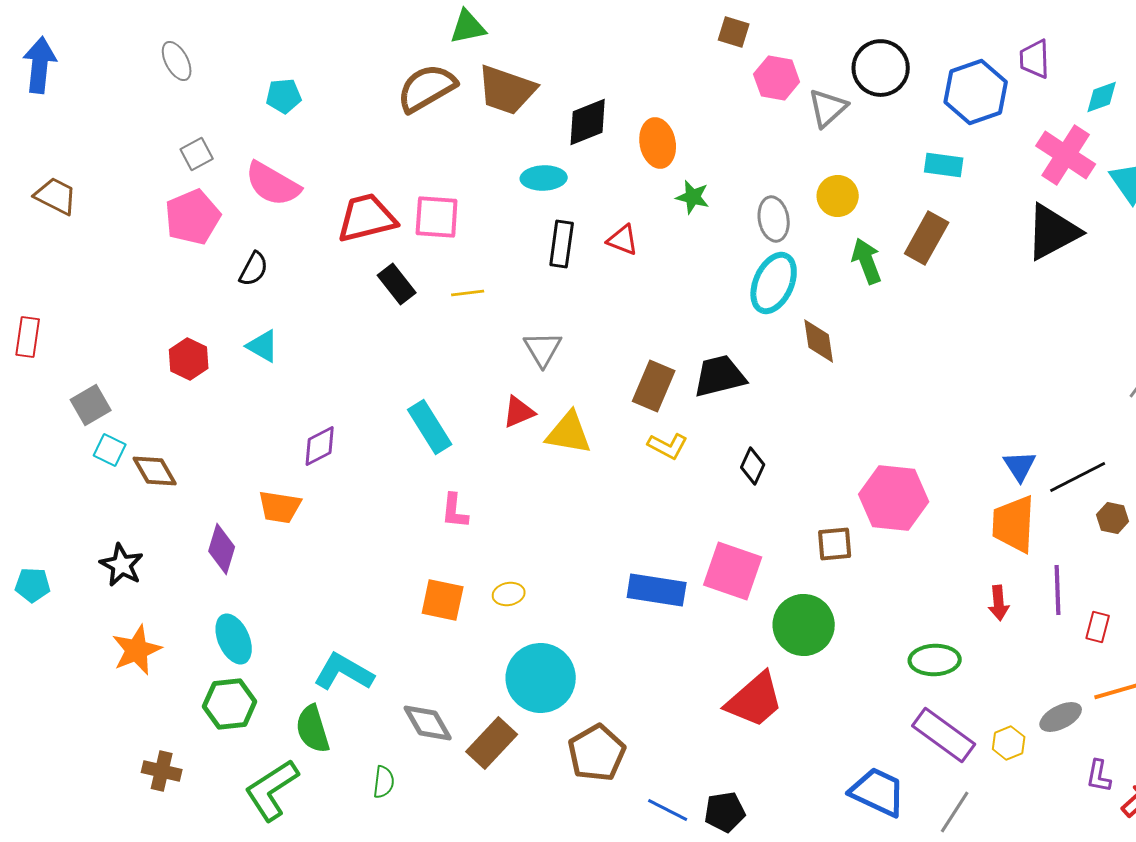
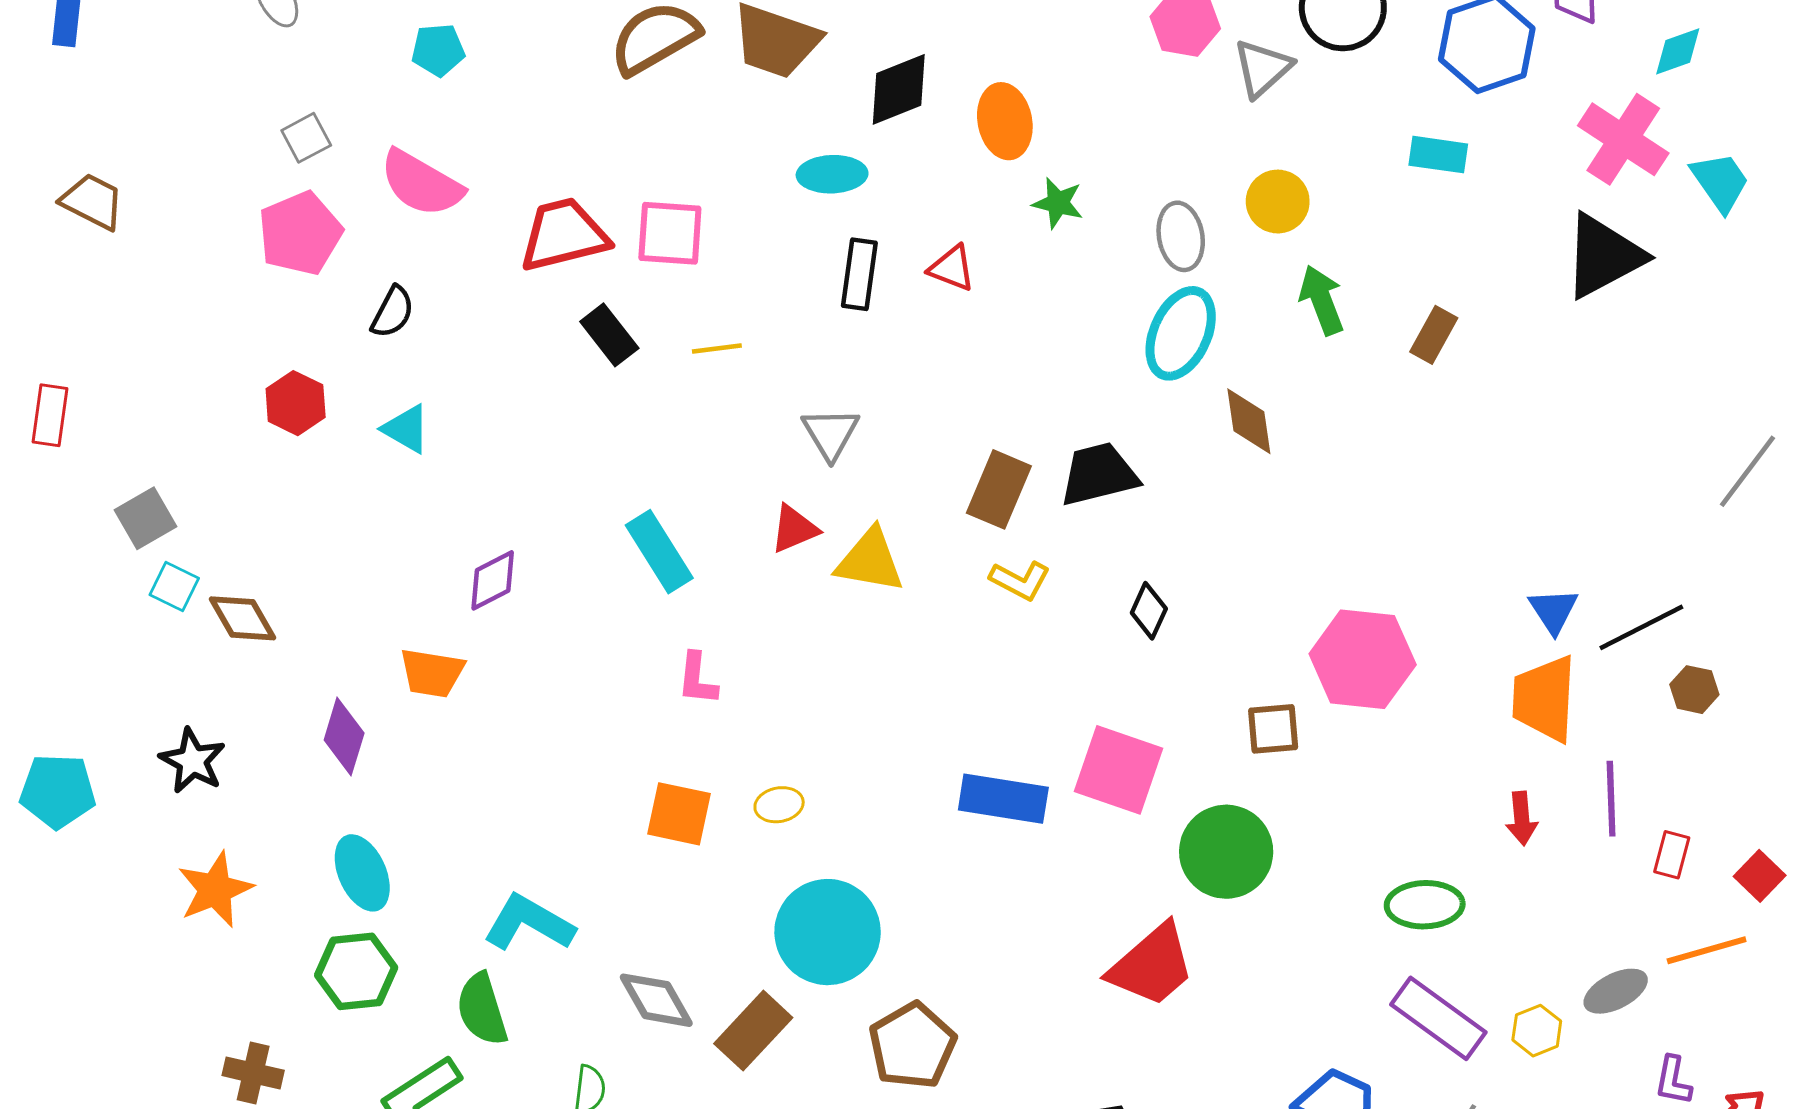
brown rectangle: (927, 238) -> (1434, 335), moved, size x0.7
red hexagon: (189, 359) -> (296, 403), moved
cyan pentagon: (33, 585) -> (58, 791), size x1.4

